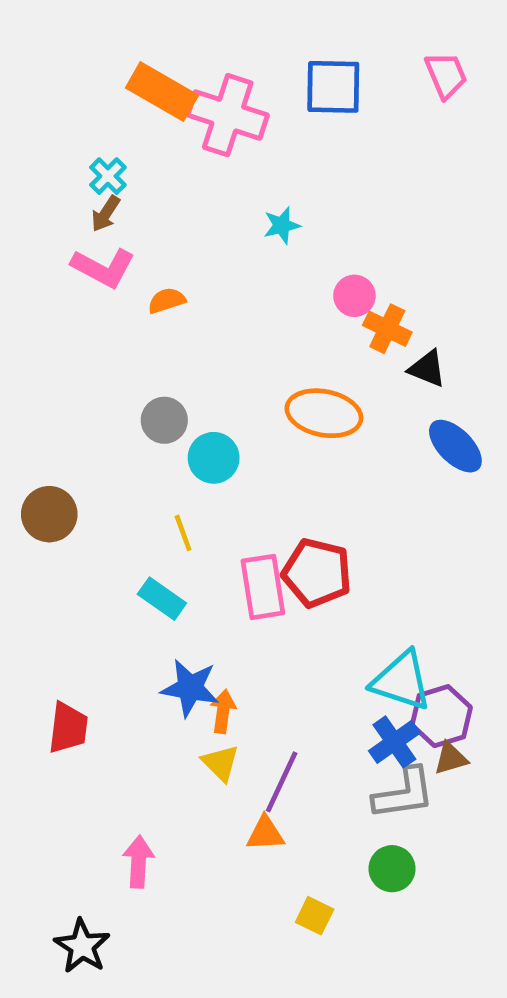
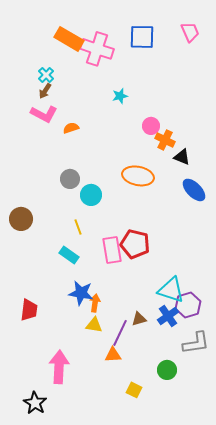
brown triangle: (451, 758) -> (139, 319), moved
yellow triangle: (221, 763) -> (94, 325), turned -36
gray L-shape: (404, 794) -> (196, 343), moved
pink arrow: (138, 862) -> (59, 367), size x1.5

